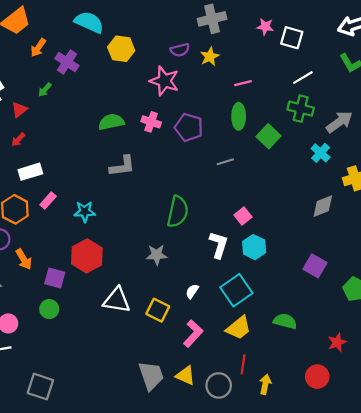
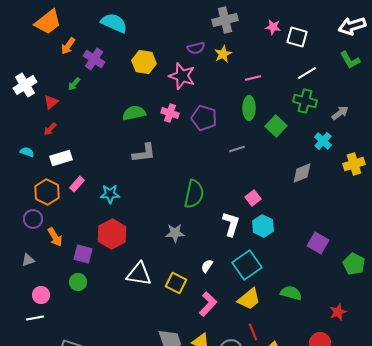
yellow hexagon: (121, 49) -> (144, 62), moved
gray arrow: (339, 122) -> (340, 113), size x0.7
gray diamond: (323, 206) -> (302, 173), moved
red line: (243, 364) -> (253, 332), turned -30

